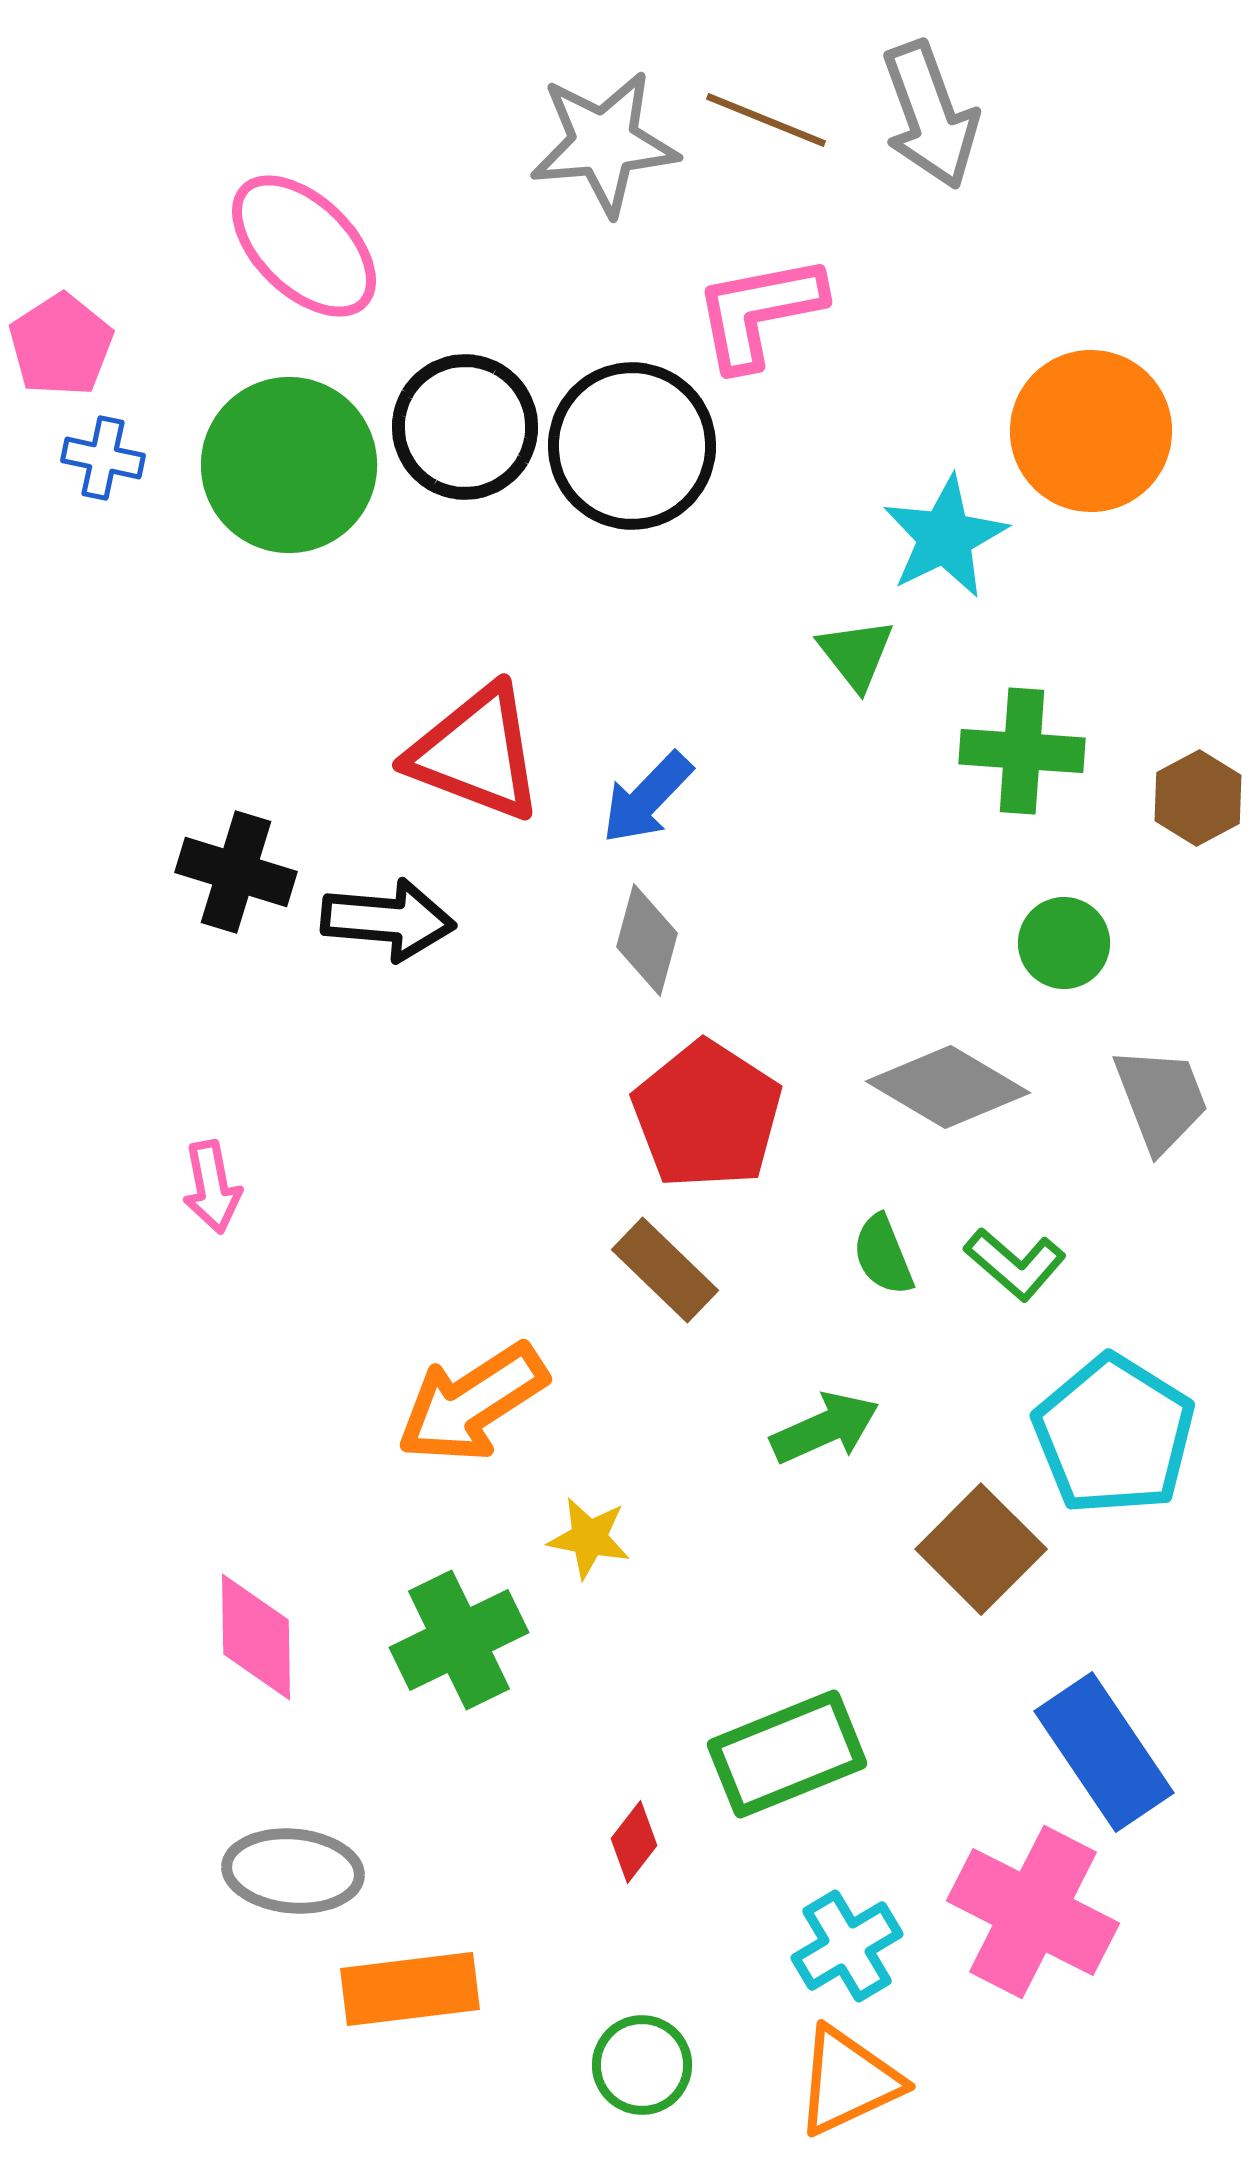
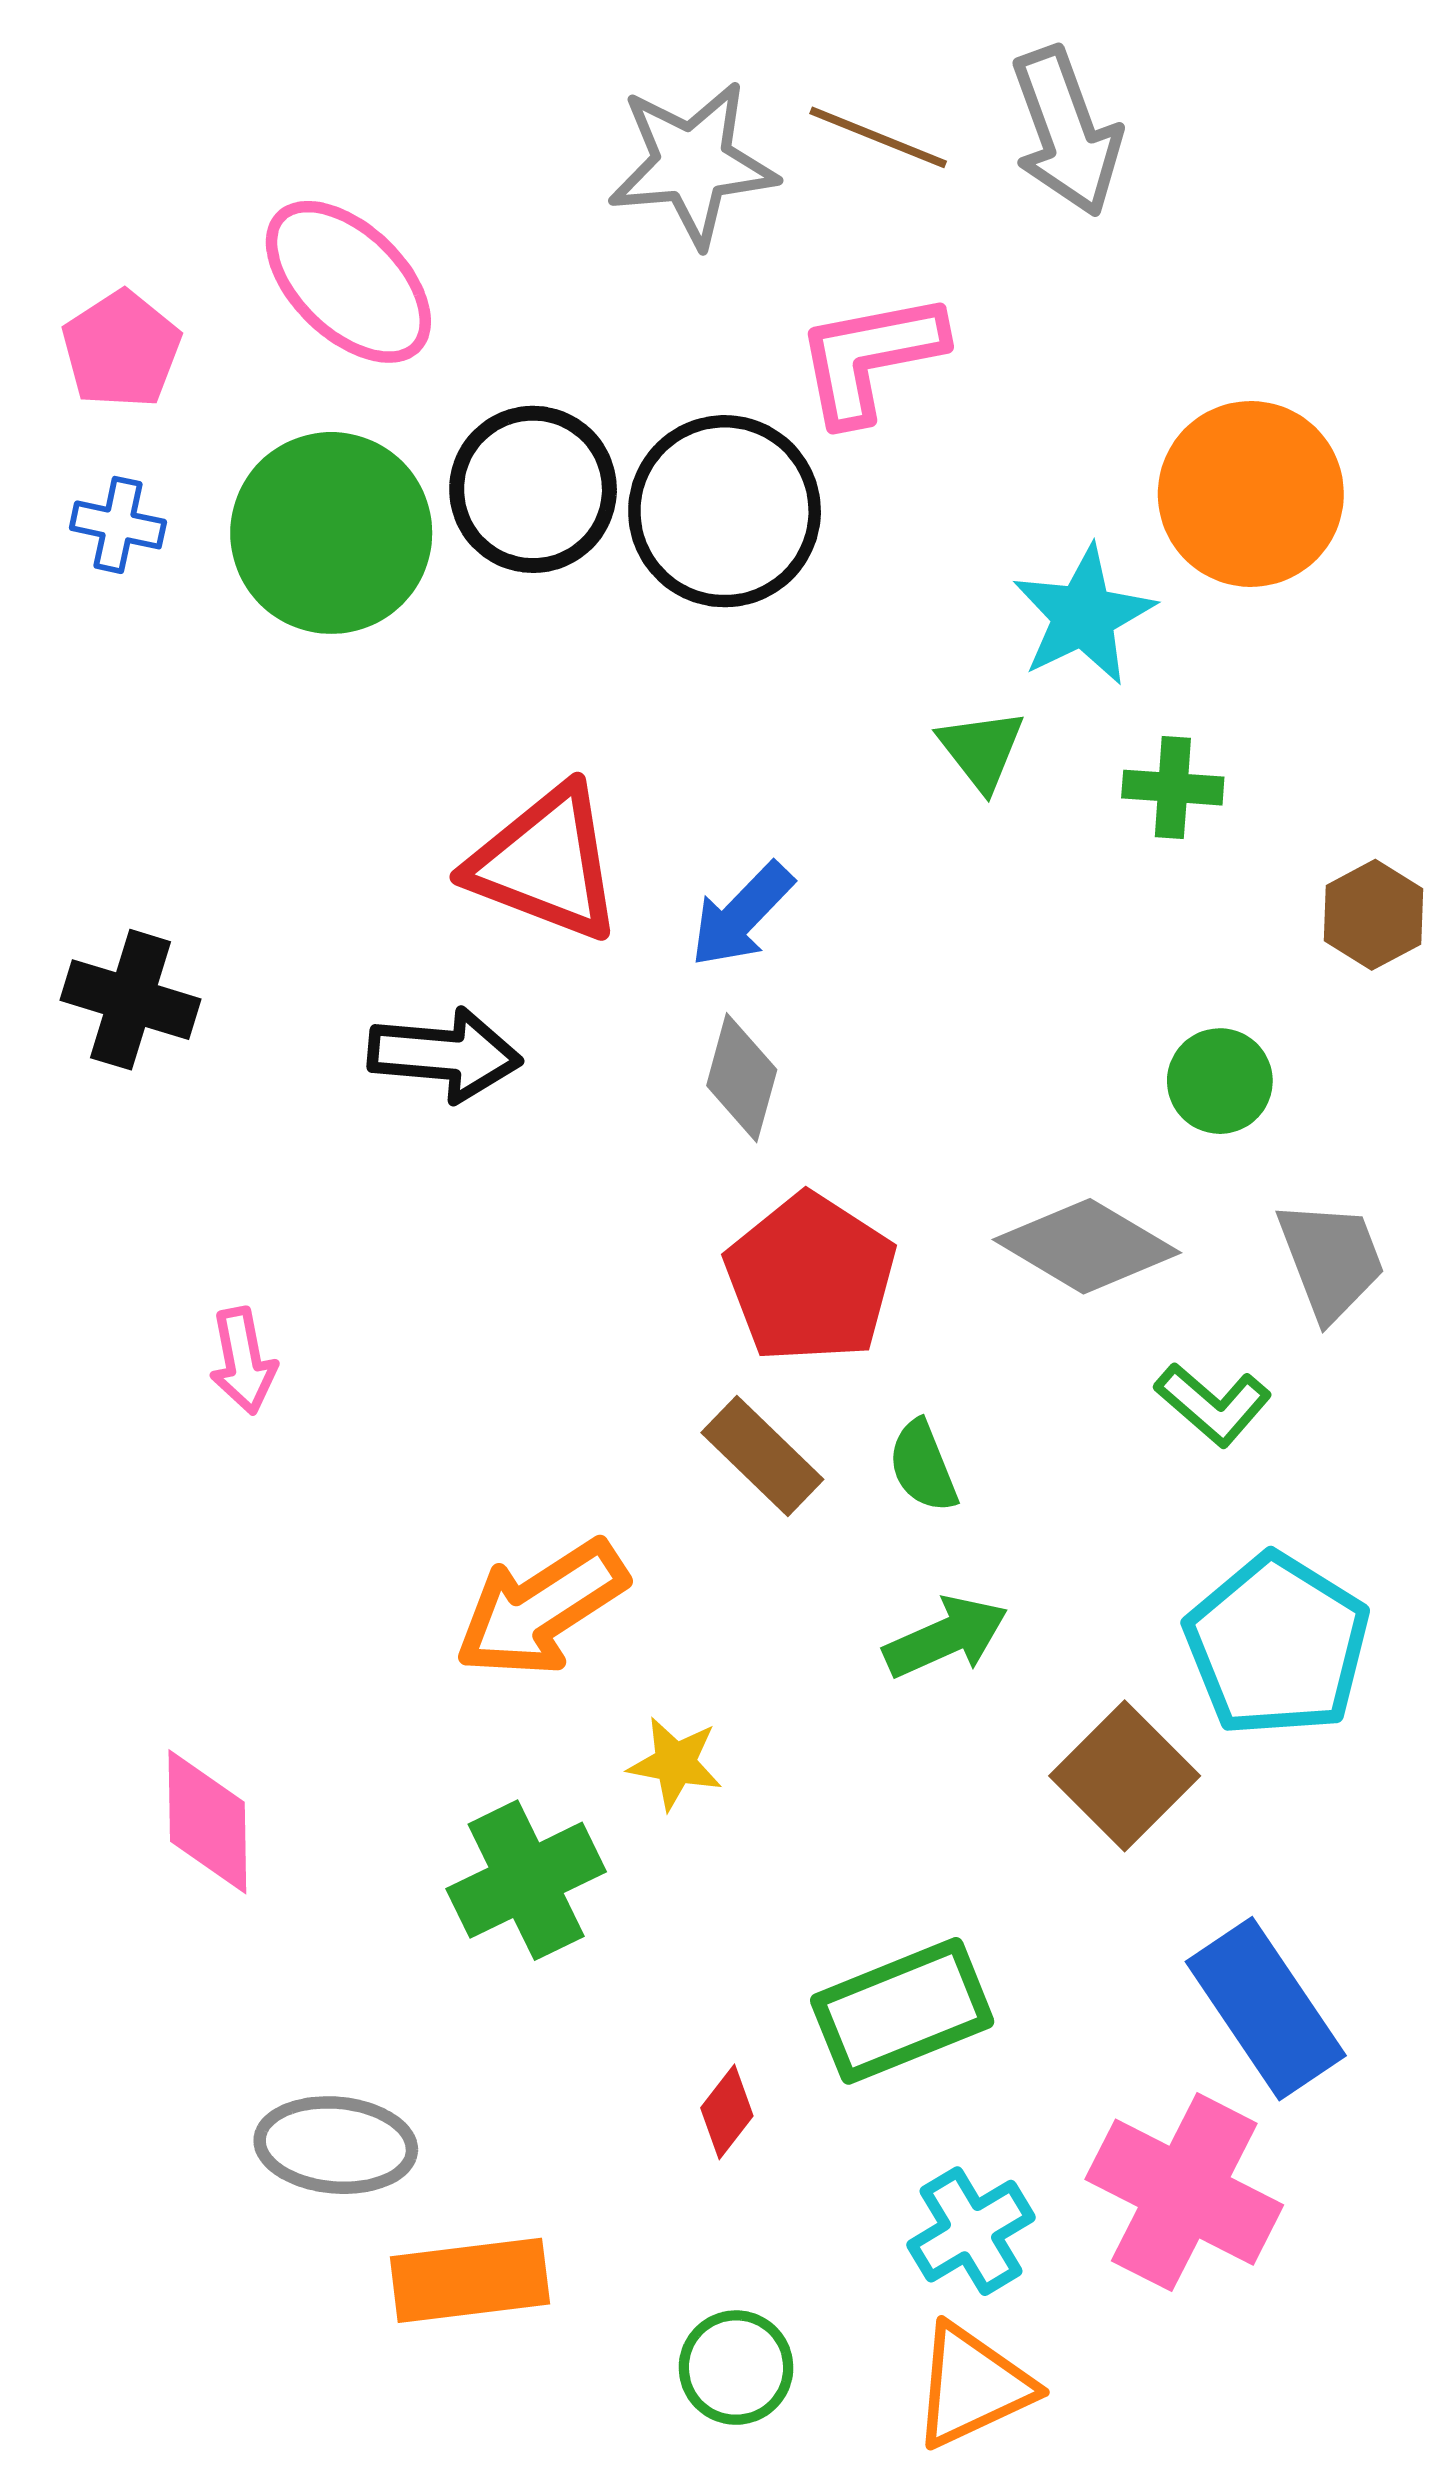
pink pentagon: (61, 345) -> (121, 350), moved
green cross: (1022, 751) -> (1173, 788), moved, size x0.7
black cross: (236, 872) -> (131, 1000), moved
green semicircle: (883, 1255) -> (923, 1466), moved
green L-shape: (1015, 1264) -> (1213, 1404), moved
pink diamond: (256, 1637) -> (207, 1822), moved

